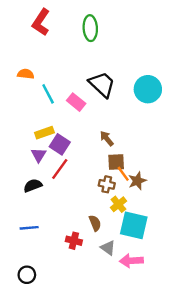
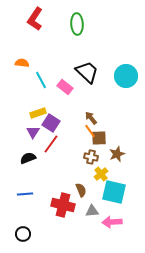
orange line: (123, 174) -> (90, 131), moved
red cross: (74, 241) -> (63, 205), size x1.6
gray triangle: (108, 248) -> (92, 211), turned -40

